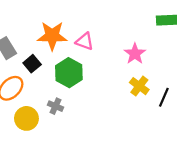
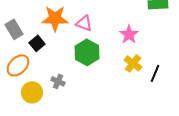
green hexagon: (69, 73) -> (87, 52), moved

